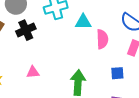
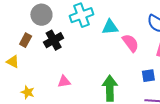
pink semicircle: (102, 39) -> (131, 43), turned -30

